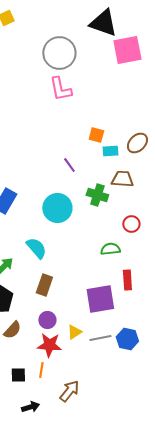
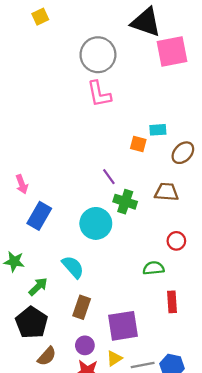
cyan rectangle: (110, 151) -> (158, 130), moved
green cross: (97, 195) -> (125, 202), moved
purple square: (100, 299) -> (123, 326), moved

